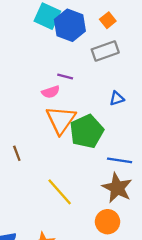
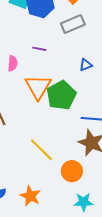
pink semicircle: (51, 92) -> (13, 63), moved, turned -63
orange circle: (108, 222) -> (72, 171), moved

